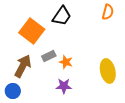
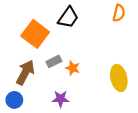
purple star: (64, 86) -> (61, 99), moved

